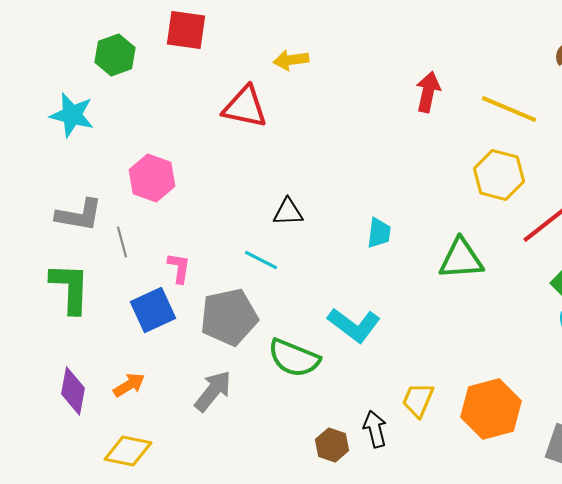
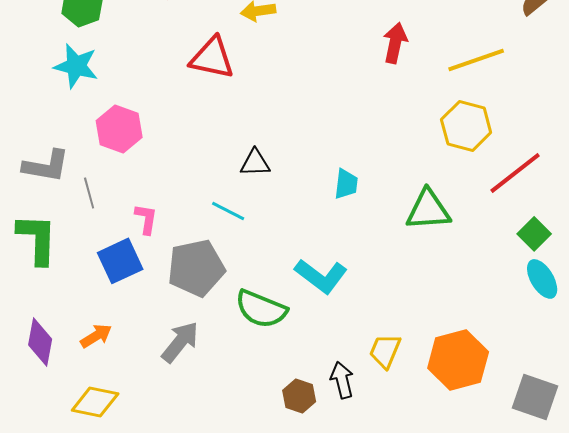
yellow line: (509, 109) -> (476, 60), turned -42
cyan star: (72, 115) -> (76, 66), moved

